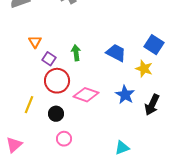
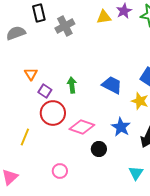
black circle: (56, 114) -> (99, 149), moved
cyan triangle: (122, 148) -> (136, 173), moved, turned -35

